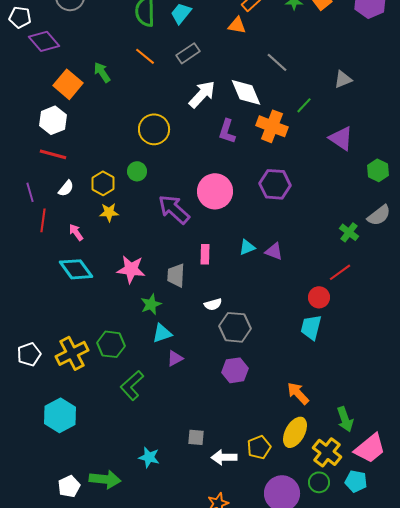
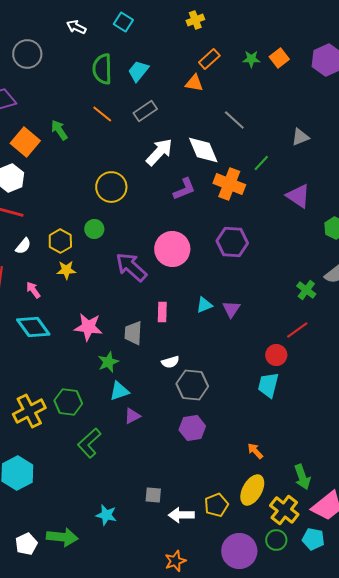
purple L-shape: (227, 131) -> (184, 189), turned -130
purple triangle: (274, 251) -> (231, 309), turned 42
orange arrow: (298, 393) -> (255, 451), size x0.7

